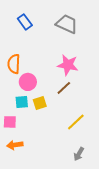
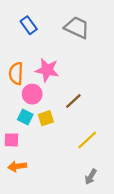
pink star: (68, 65) -> (47, 70), moved
cyan square: (22, 102) -> (25, 117), turned 32

